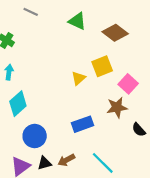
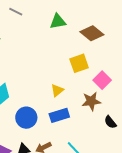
green triangle: (77, 21) -> (58, 21), turned -36
yellow triangle: (78, 78) -> (57, 90), moved
blue circle: (35, 136) -> (26, 118), moved

